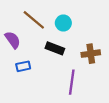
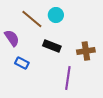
cyan circle: (63, 23) -> (56, 15), moved
blue rectangle: (23, 66) -> (22, 63), turned 40

